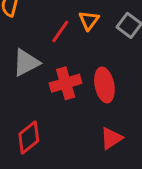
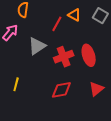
orange triangle: (89, 20) -> (74, 15), turned -32
red diamond: (29, 137) -> (61, 90), moved, turned 35

